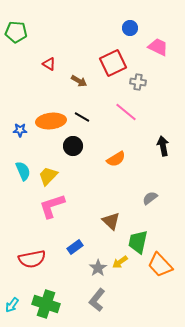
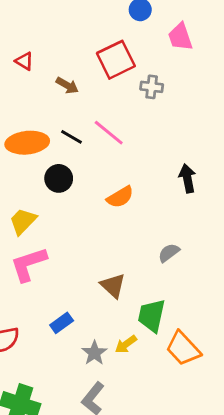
pink trapezoid: (158, 47) -> (180, 37), turned -135
pink line: (126, 112) -> (109, 133), moved

